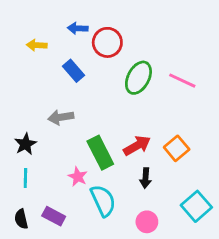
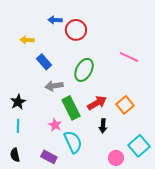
yellow arrow: (37, 45) -> (27, 40), moved
blue rectangle: (73, 71) -> (44, 62), moved
green ellipse: (138, 78) -> (84, 70), moved
gray arrow: (61, 117) -> (54, 86), moved
purple rectangle: (54, 216) -> (49, 157), moved
pink circle: (147, 222) -> (116, 158), moved

